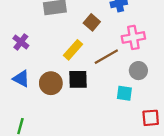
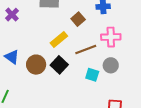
purple cross: (21, 42) -> (12, 15), moved
black square: (78, 79) -> (59, 65), turned 36
cyan square: (124, 93) -> (92, 75), moved

